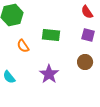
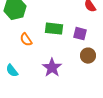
purple square: (88, 35) -> (80, 34), moved

